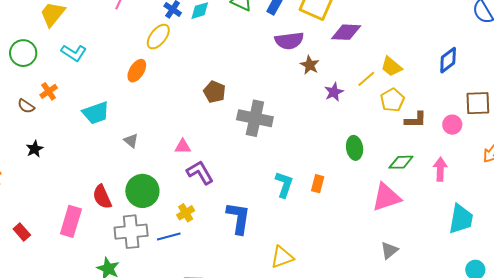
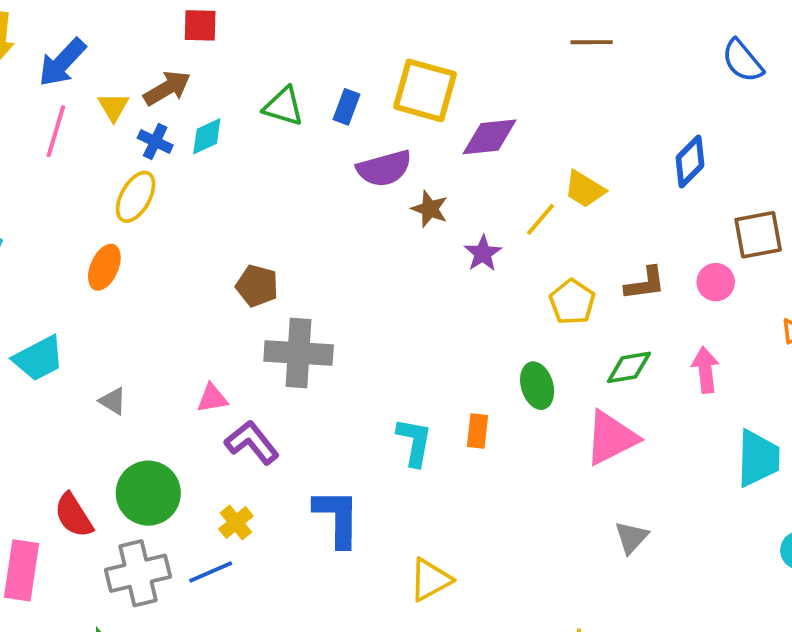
yellow pentagon: (392, 100) -> (572, 302), moved
gray cross: (255, 118) -> (299, 353), moved
green ellipse: (355, 148) -> (537, 386), moved

